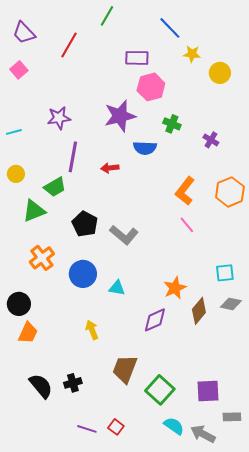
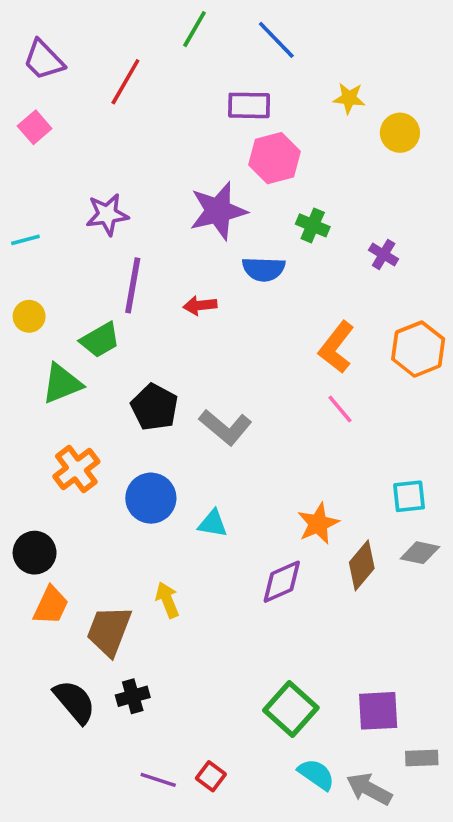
blue line: (170, 28) -> (276, 40), moved
brown trapezoid: (125, 369) -> (109, 631), moved

